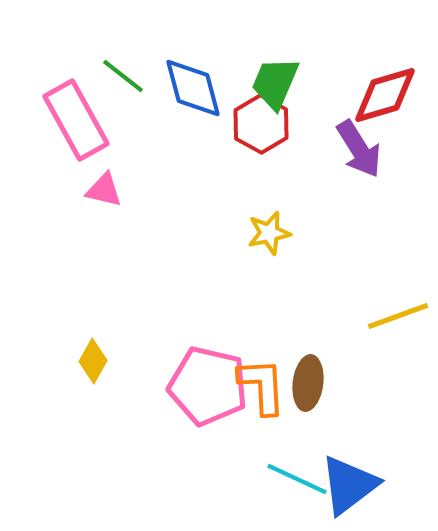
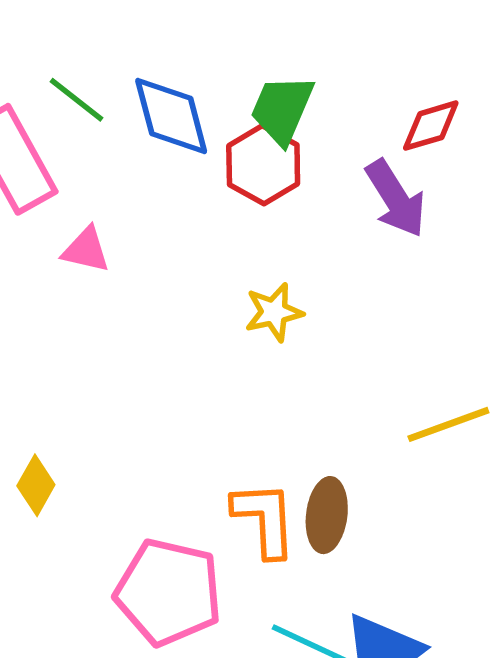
red diamond: (385, 95) -> (431, 126), size x0.7
pink triangle: (104, 190) -> (86, 250), moved
pink pentagon: (208, 386) -> (168, 592), moved

